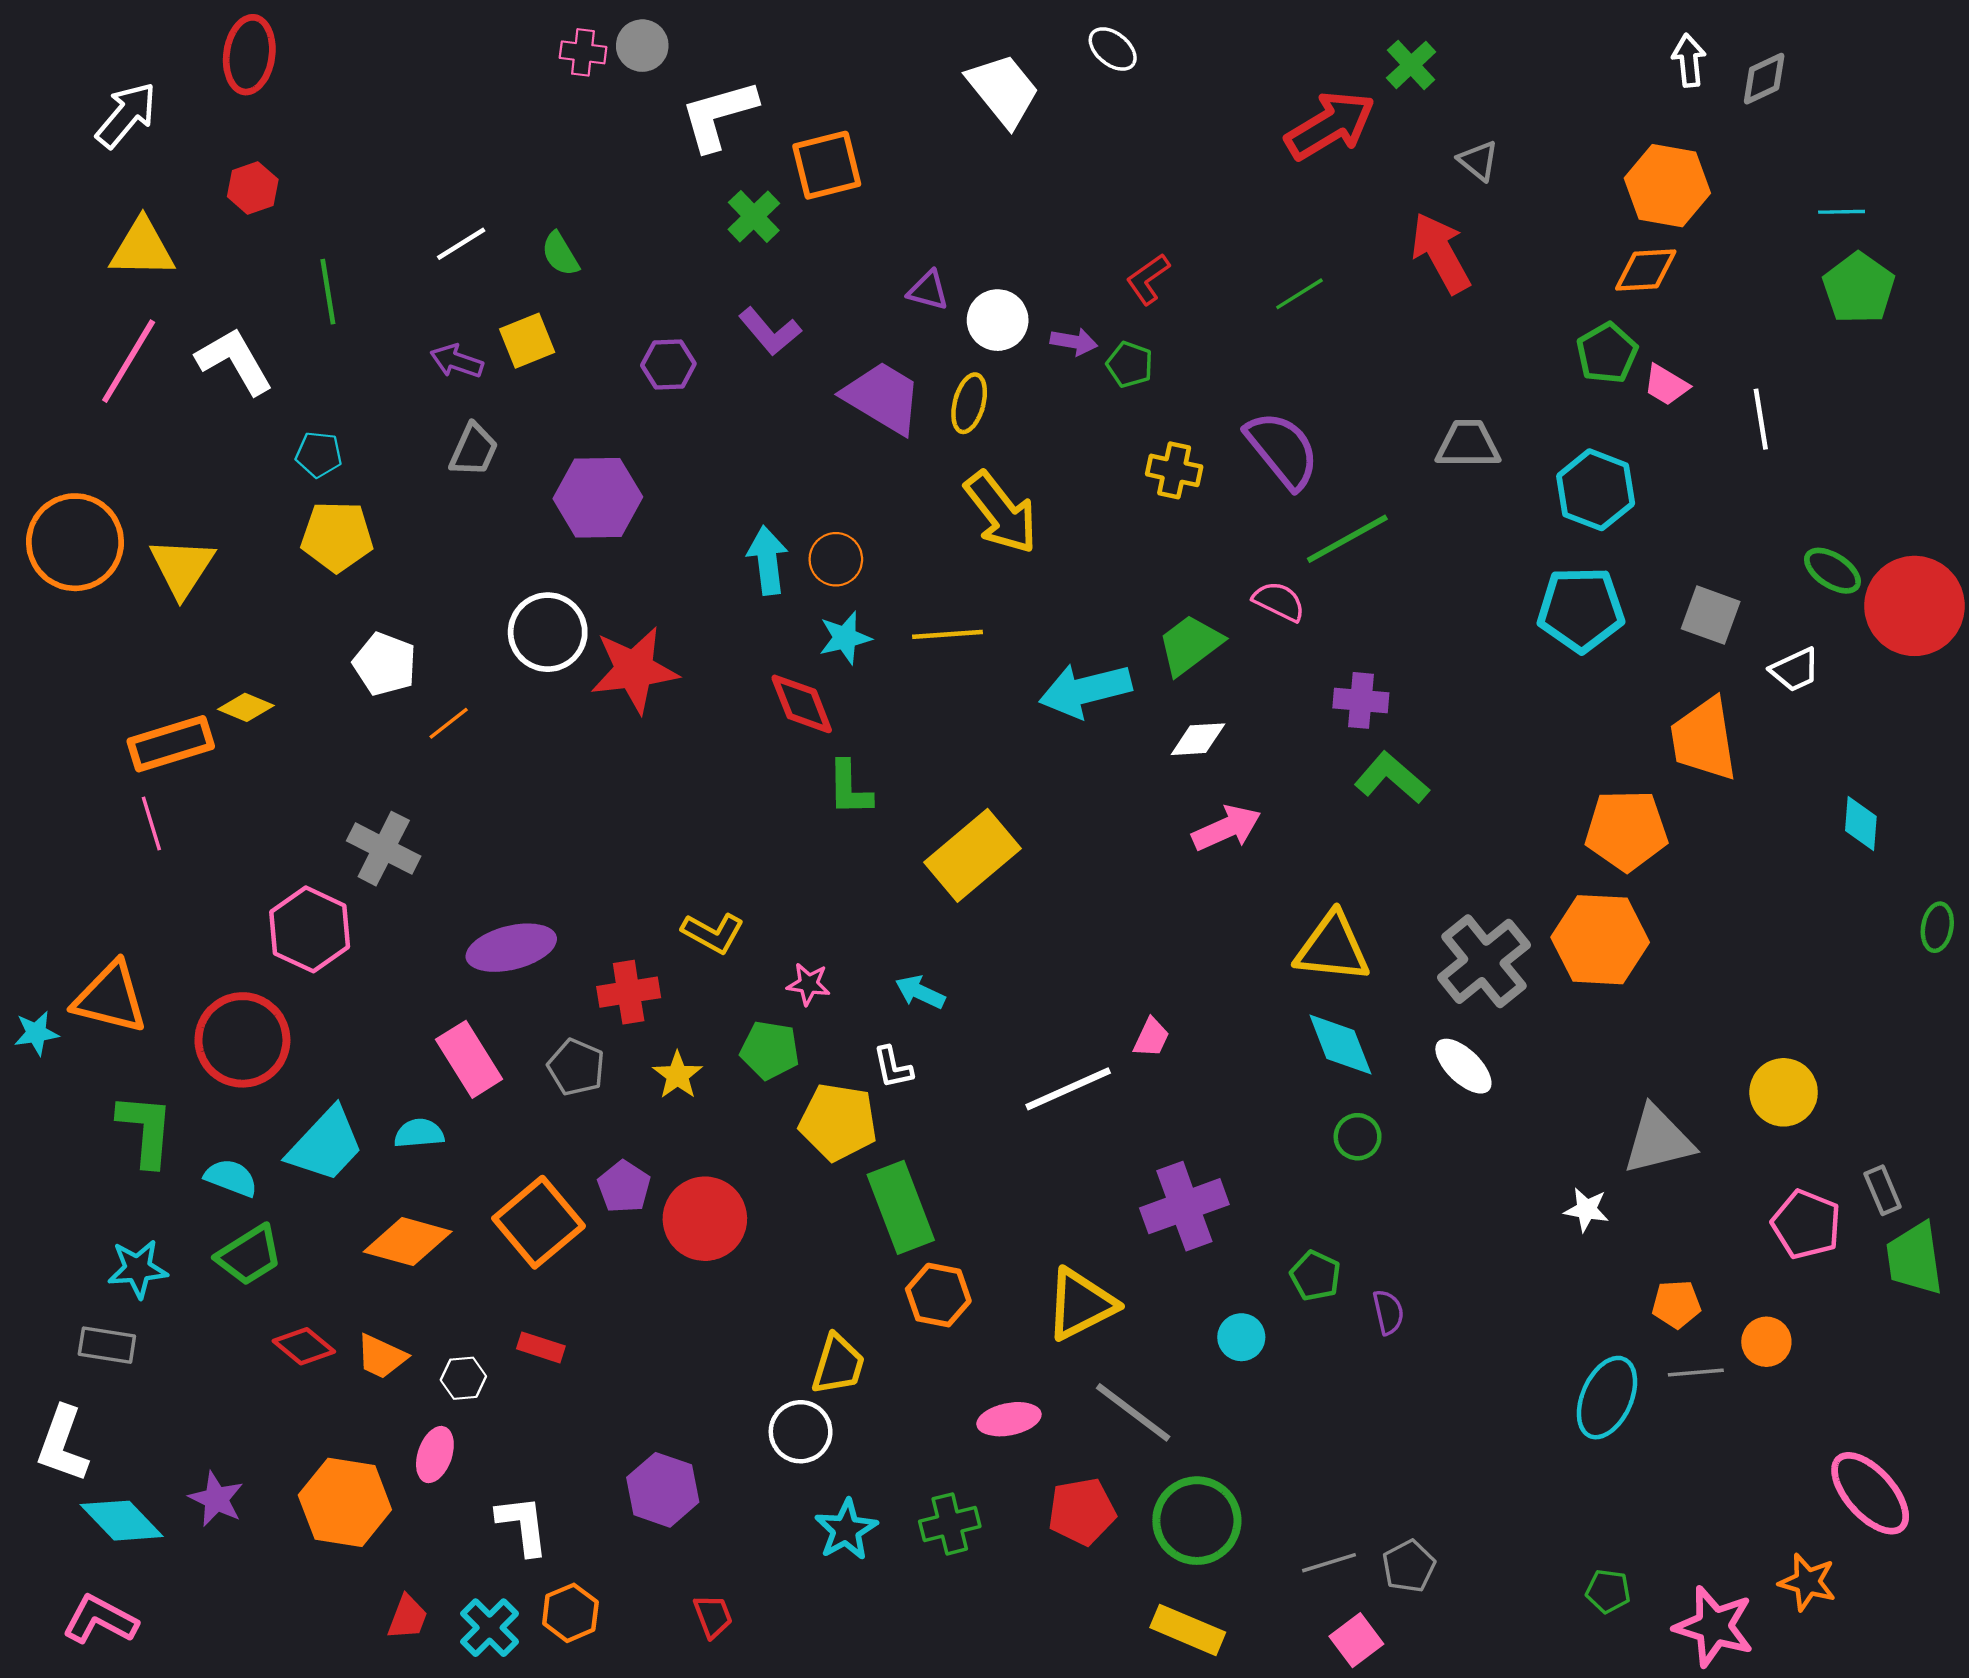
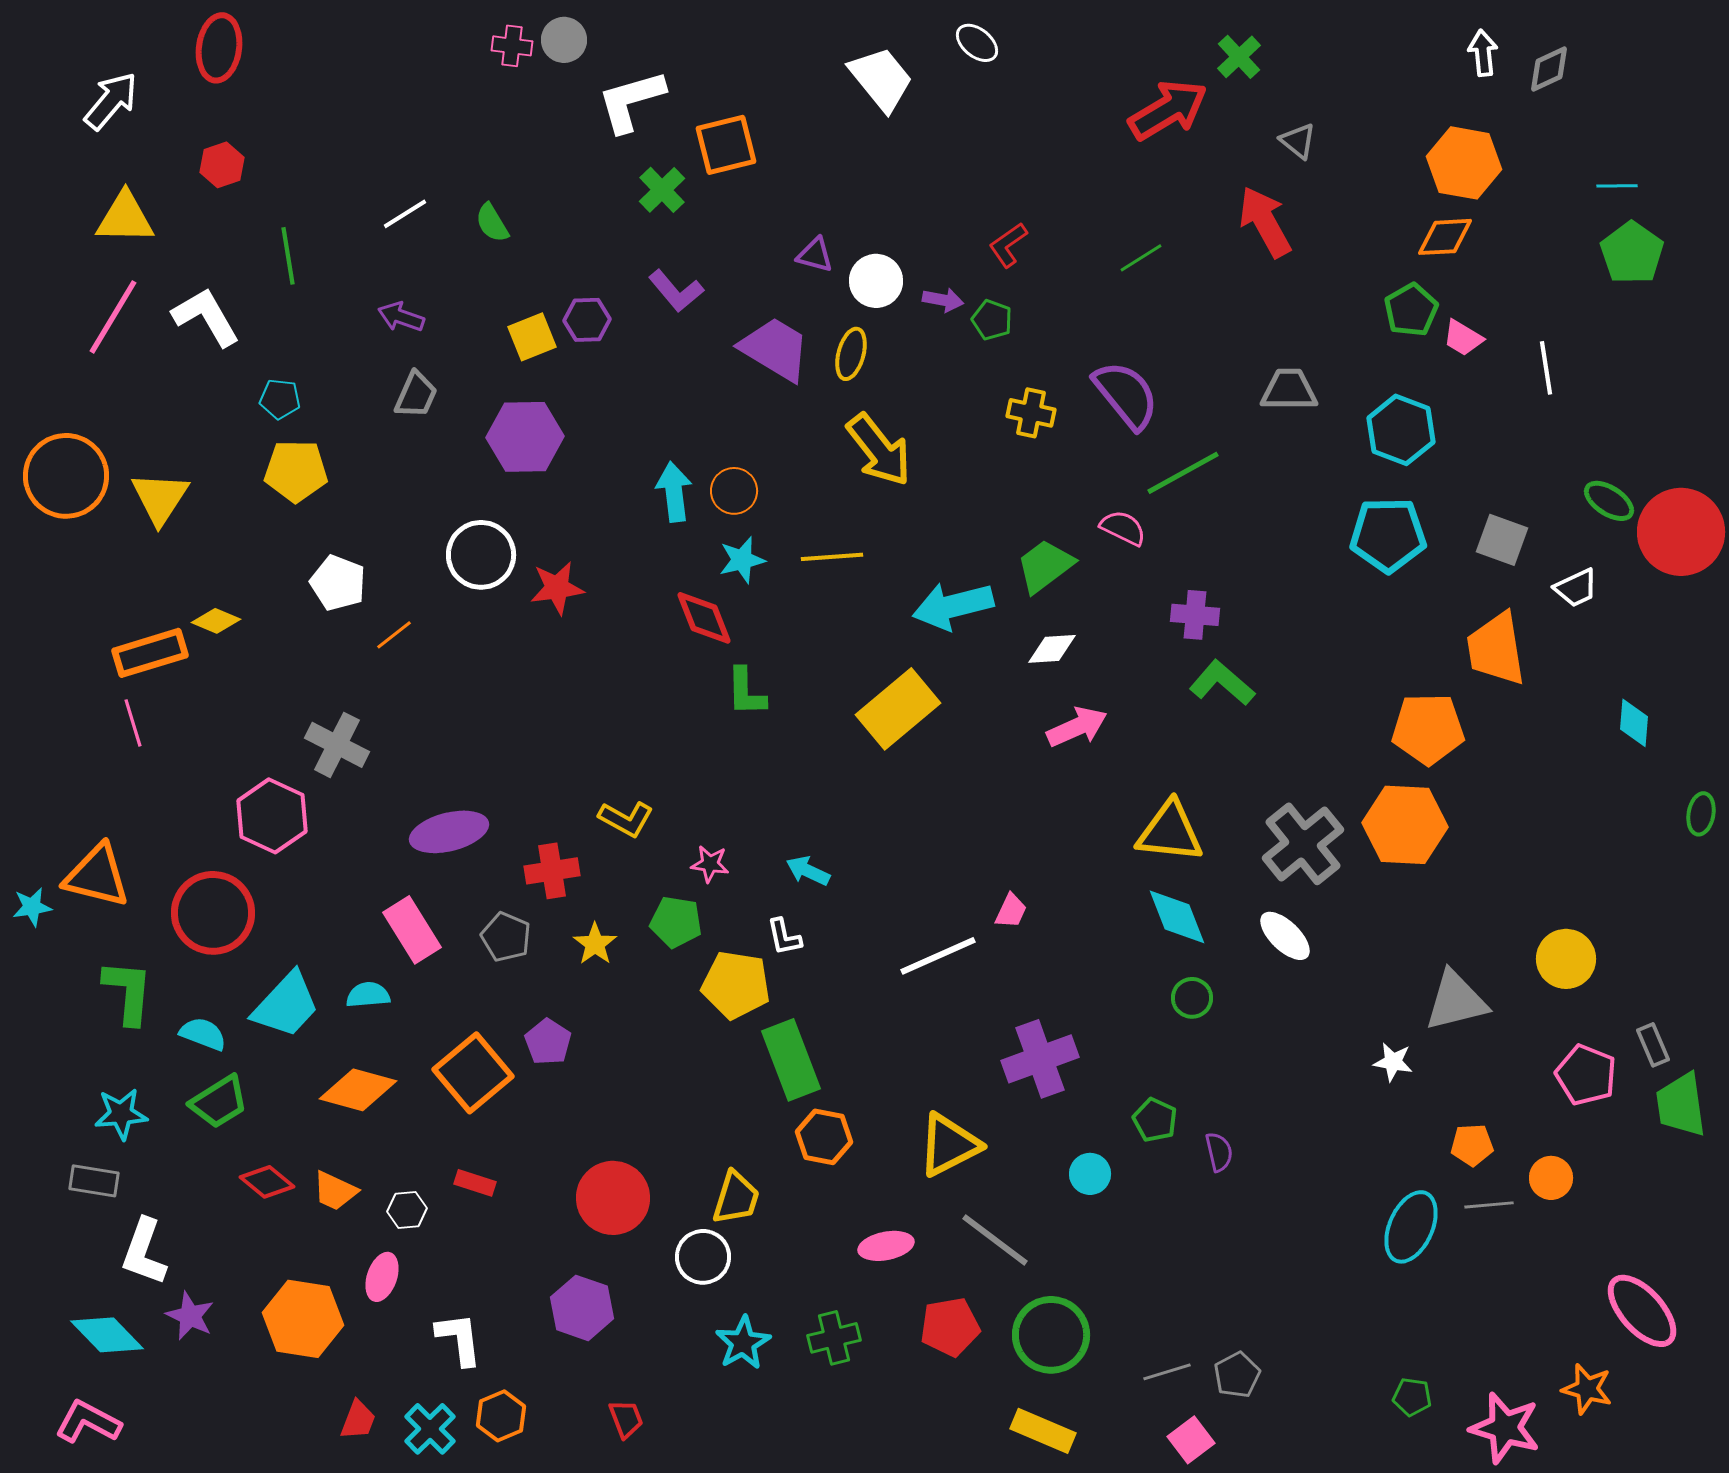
yellow square: (527, 341) -> (532, 337), moved
red star: (634, 670) -> (557, 588), size x0.7
yellow rectangle: (973, 855) -> (898, 709), moved
red circle: (705, 1219) -> (613, 1198), moved
white L-shape: (62, 1444) -> (144, 1252), moved

